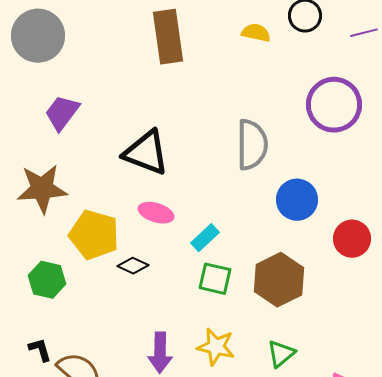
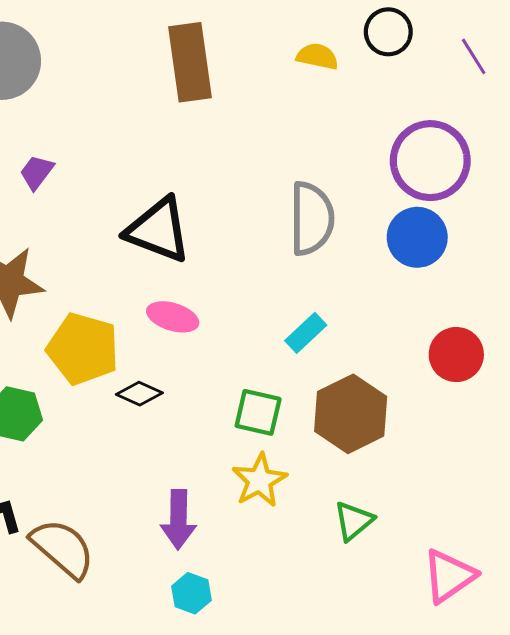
purple line: (364, 33) -> (474, 56), turned 72
purple trapezoid: (62, 113) -> (37, 172), size x0.7
blue circle: (297, 200) -> (417, 237), moved
cyan rectangle: (205, 238) -> (306, 333), moved
yellow star: (216, 347) -> (259, 480), moved, turned 30

